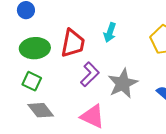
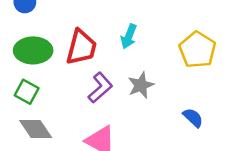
gray star: (123, 83) -> (141, 85), moved, size x0.7

